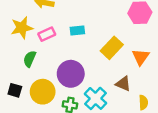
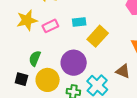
yellow rectangle: (112, 48) -> (98, 36), moved
green semicircle: (30, 59) -> (35, 58), moved

